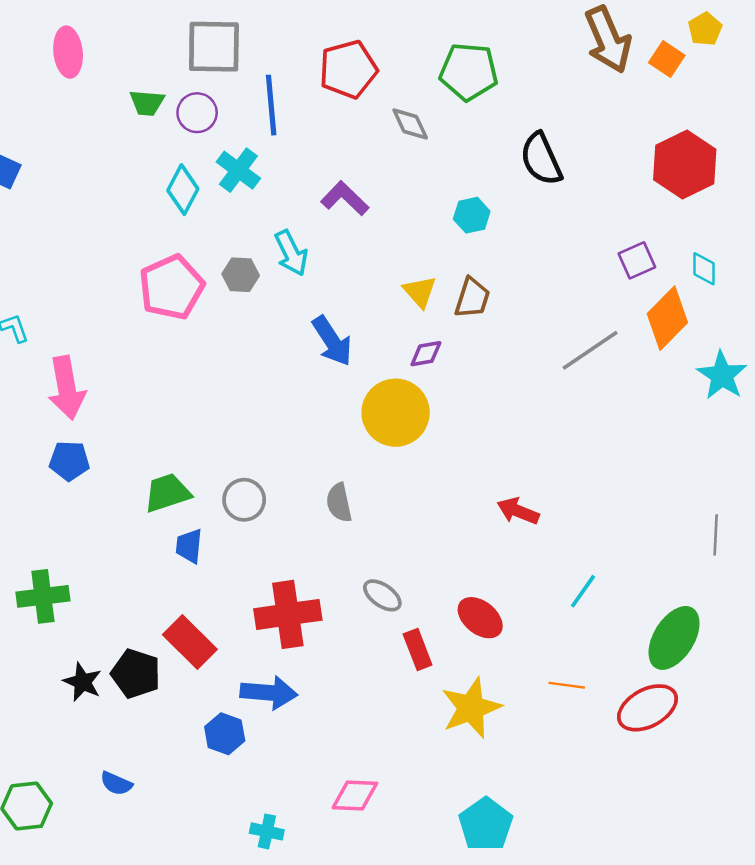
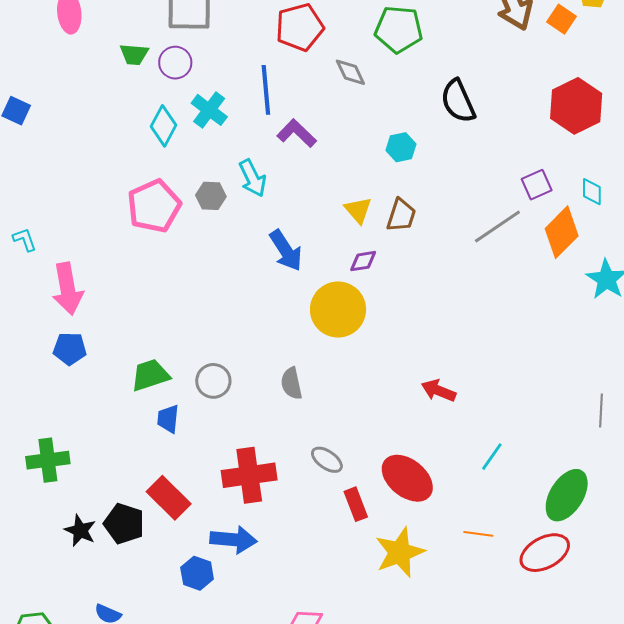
blue line: (271, 105) -> (266, 90), moved
gray line: (590, 350) -> (497, 226), moved
red ellipse: (480, 618) -> (407, 478), size x1.4

